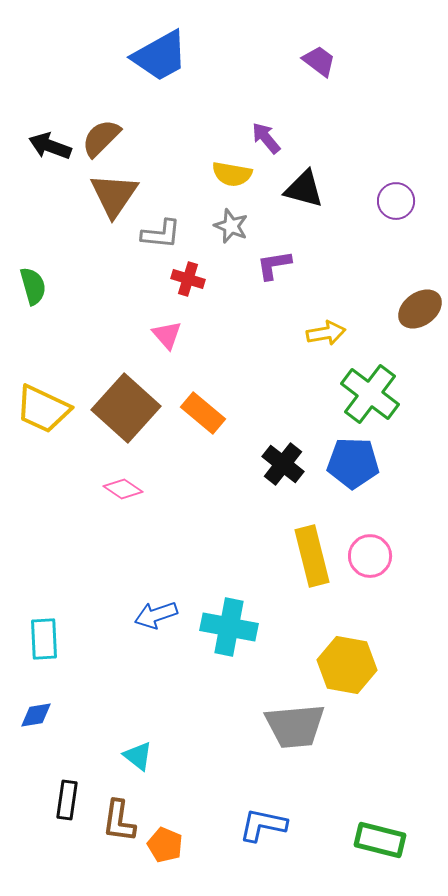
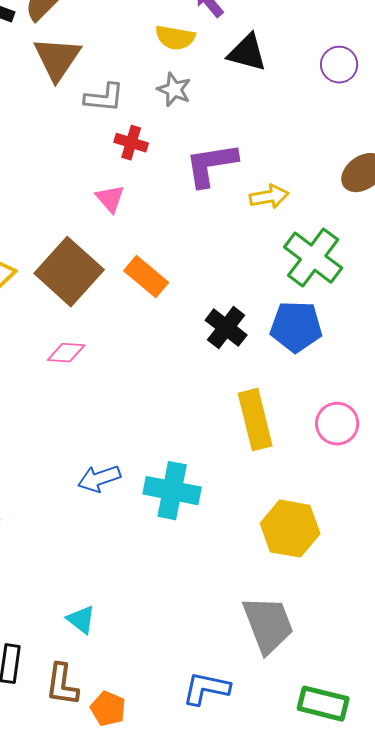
purple L-shape: (274, 265) -> (211, 165), moved, size x1.5
pink diamond: (123, 489) -> (66, 353), turned -30
pink circle: (370, 556) -> (337, 424), moved
gray trapezoid: (295, 726) -> (268, 625), moved, turned -106

